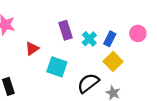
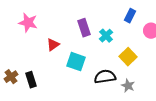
blue rectangle: (110, 39) -> (130, 16), moved
black semicircle: (88, 83) -> (105, 77), turned 30

